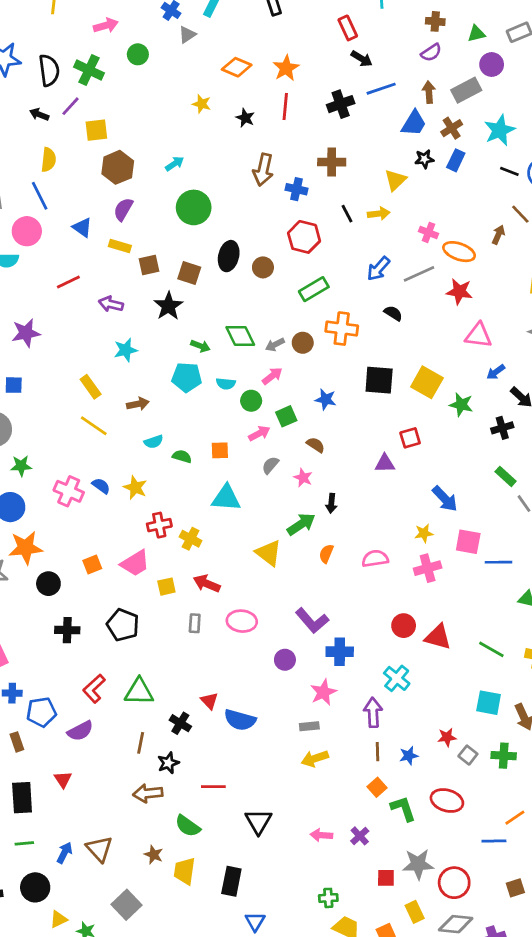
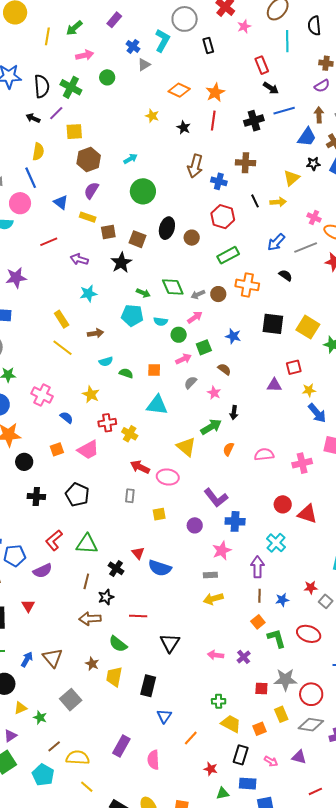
blue semicircle: (101, 486) -> (67, 418), moved
yellow star: (424, 533) -> (309, 390), moved
yellow square: (166, 587) -> (159, 514), moved
pink ellipse: (242, 621) -> (168, 477), moved

